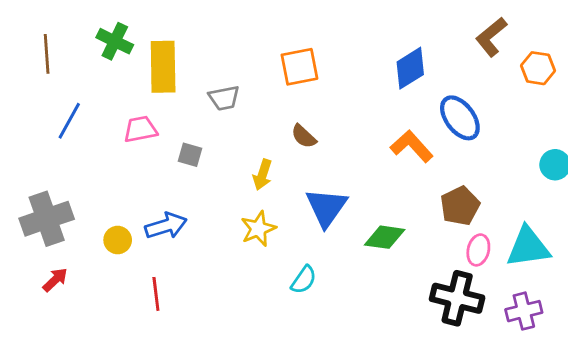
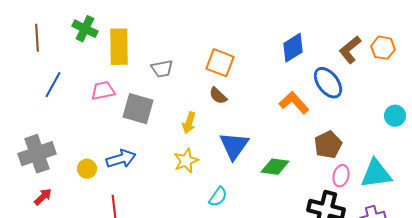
brown L-shape: (491, 37) -> (350, 50), moved
orange square: (299, 67) -> (220, 63), moved, turned 32
gray square: (190, 155) -> (138, 109), size x1.8

